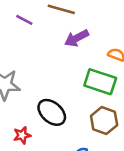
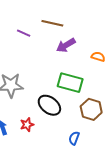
green rectangle: (100, 82) -> (70, 83), moved

